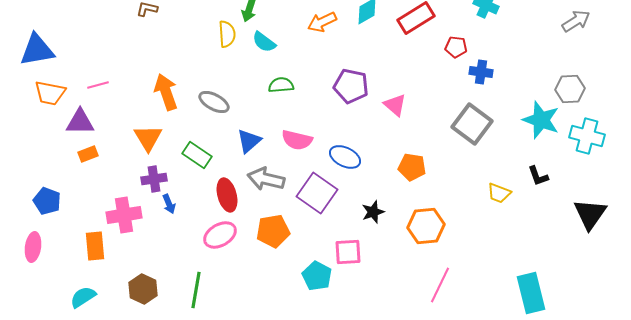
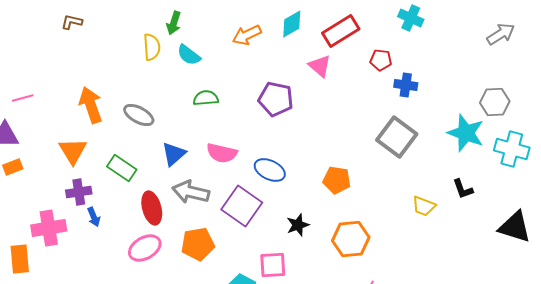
pink triangle: (395, 105) -> (320, 66), moved
black triangle: (590, 214) -> (515, 227), turned -48

